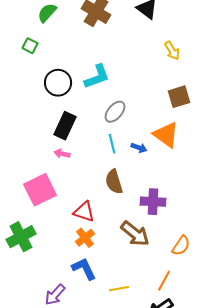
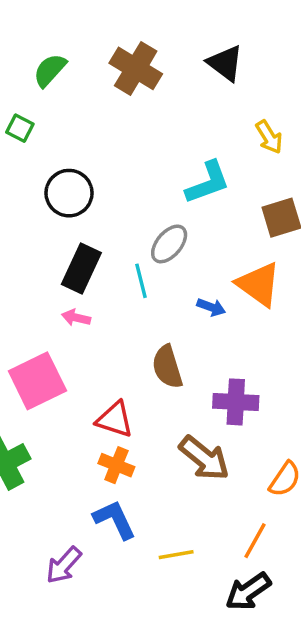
cyan L-shape: (97, 77) -> (208, 183), moved
cyan line: (112, 144) -> (141, 281), moved
orange cross: (85, 238) -> (116, 465), turned -30

